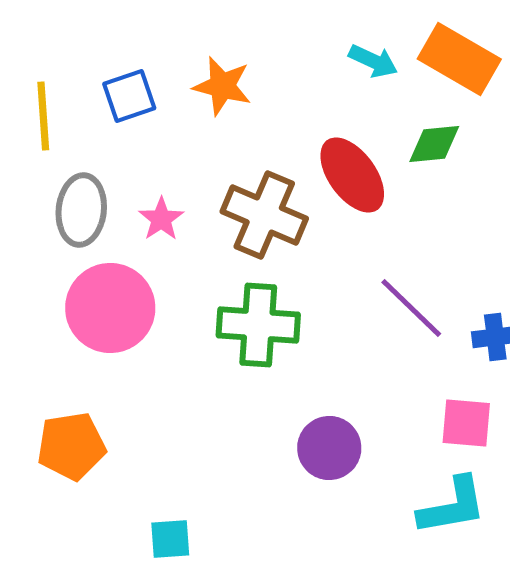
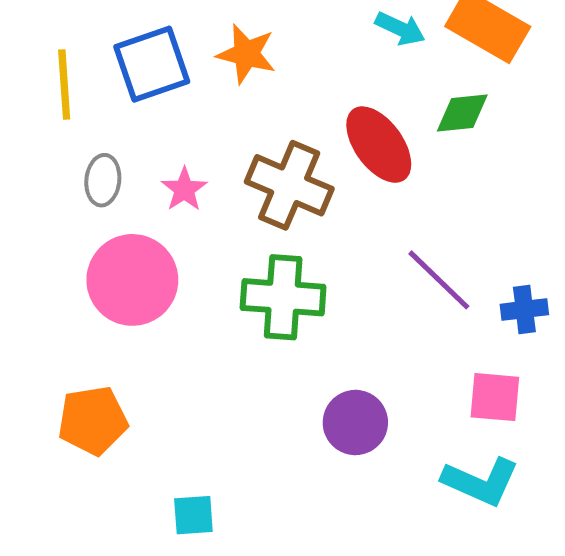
blue square: (129, 96) -> (152, 64), size x1.4
gray ellipse: (81, 210) -> (103, 180), size x0.7
cyan L-shape: (452, 506) -> (481, 482), turned 34

